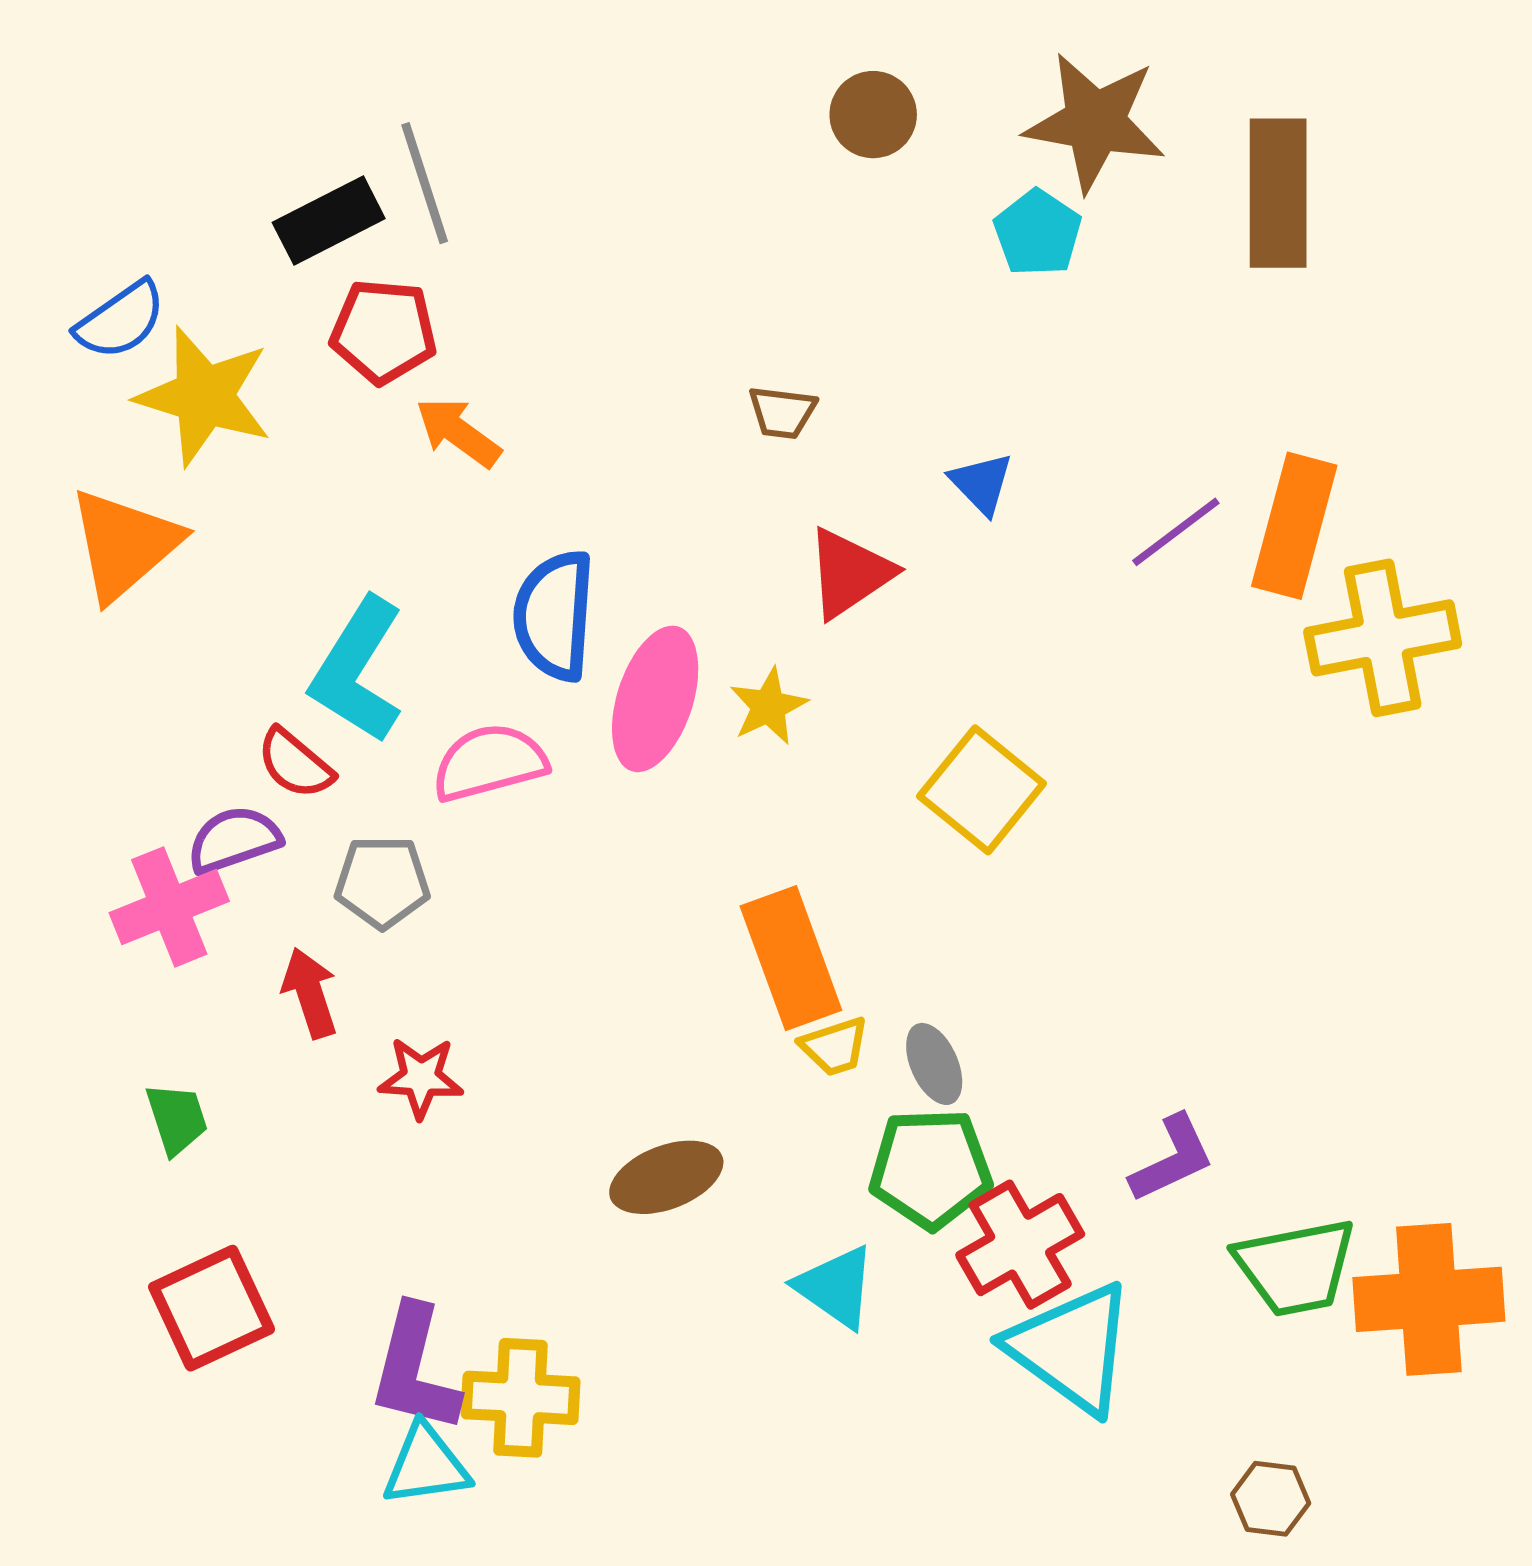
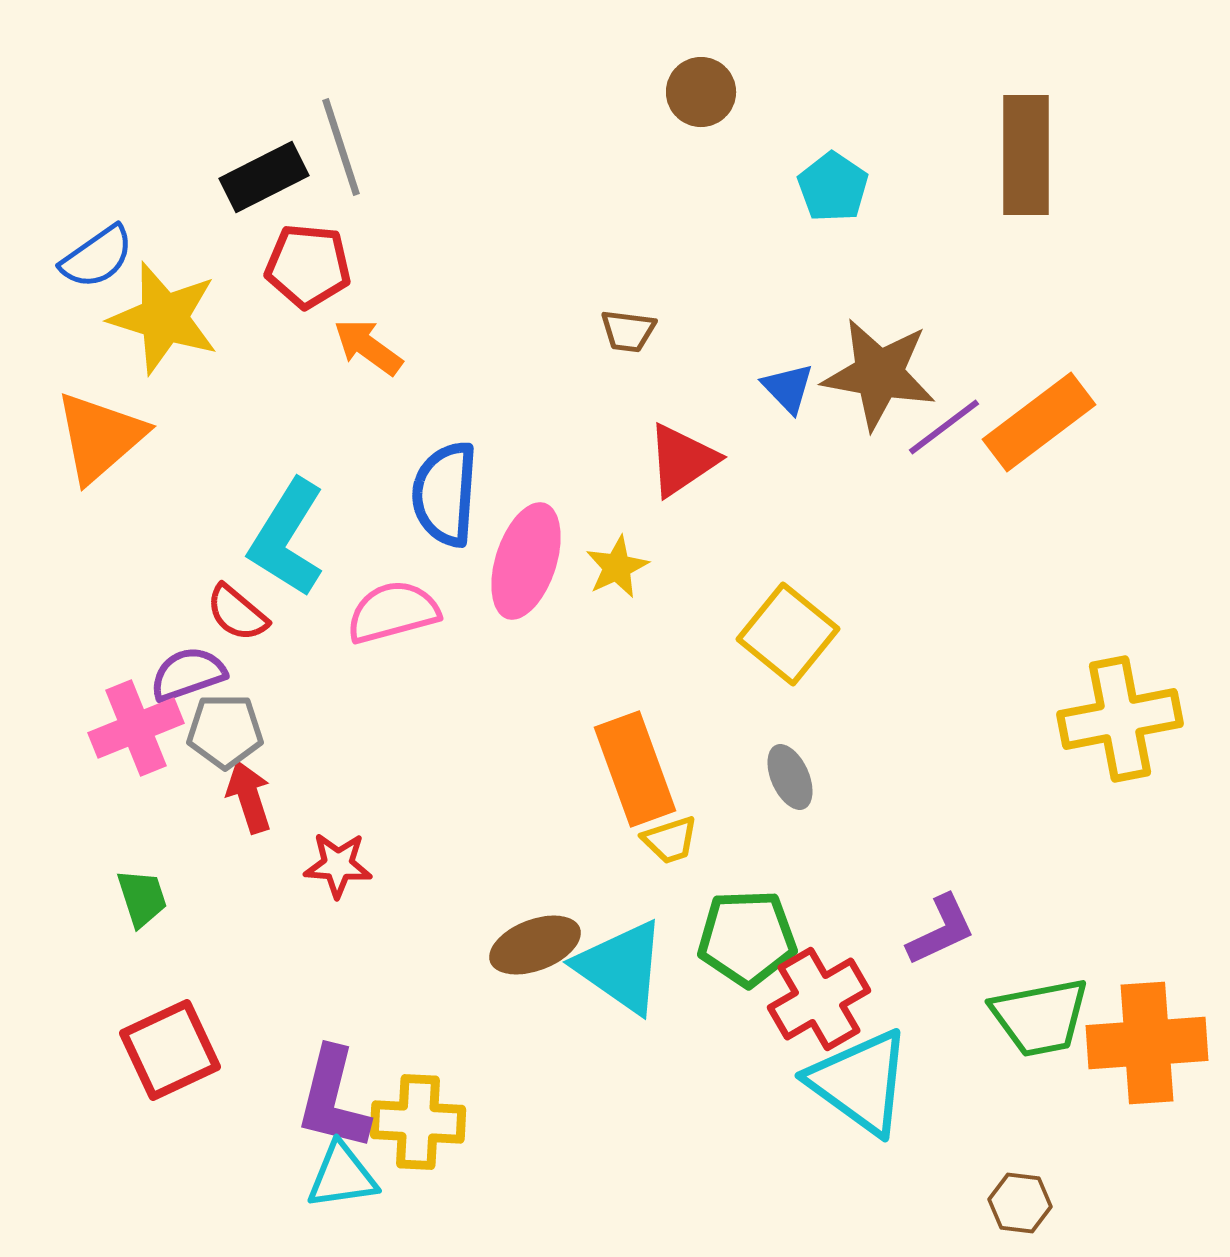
brown star: (1095, 122) -> (879, 374), moved
orange rectangle: (1294, 526) -> (1039, 422), turned 38
yellow cross: (1383, 638) -> (1120, 719), moved
gray pentagon: (382, 882) -> (225, 731), moved
gray ellipse: (934, 1064) -> (790, 777), moved
cyan triangle: (836, 1287) -> (621, 967), moved, size x1.4

